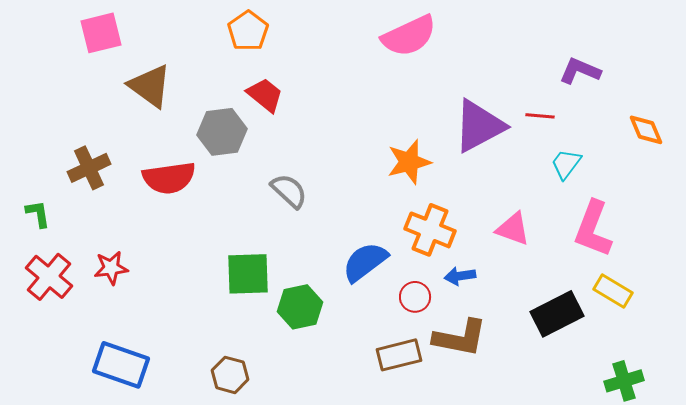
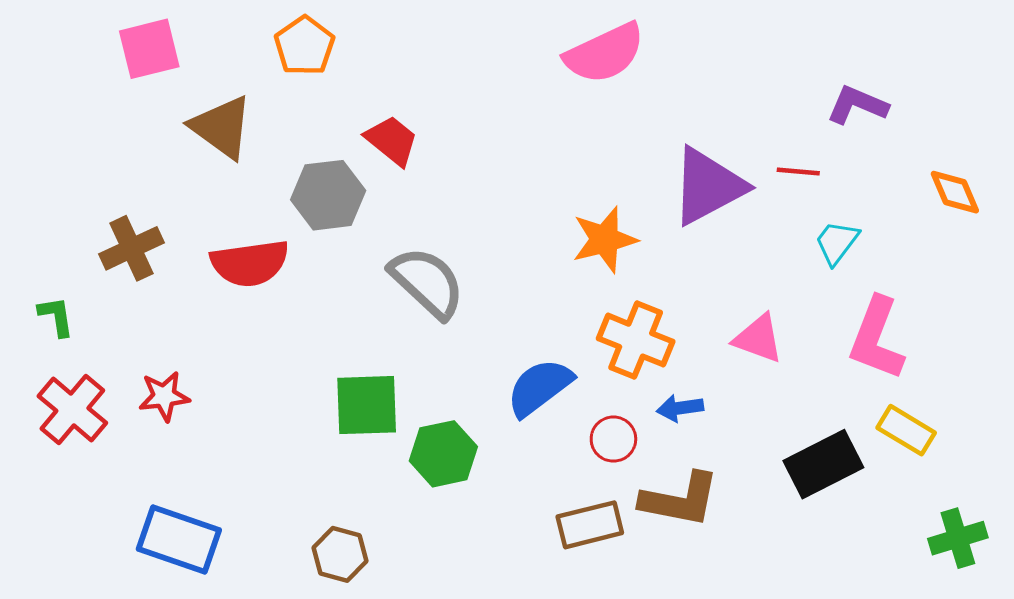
orange pentagon: (248, 31) -> (304, 46), moved
gray semicircle: (289, 191) -> (427, 282), size x1.4
green cross: (624, 381) -> (958, 538), moved

